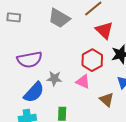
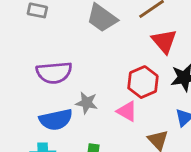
blue semicircle: (34, 92) -> (56, 120), turned 30

